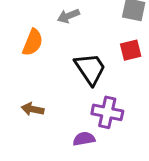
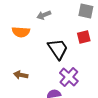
orange semicircle: (33, 42) -> (21, 32), turned 72
purple cross: (107, 112) -> (69, 77), turned 30

